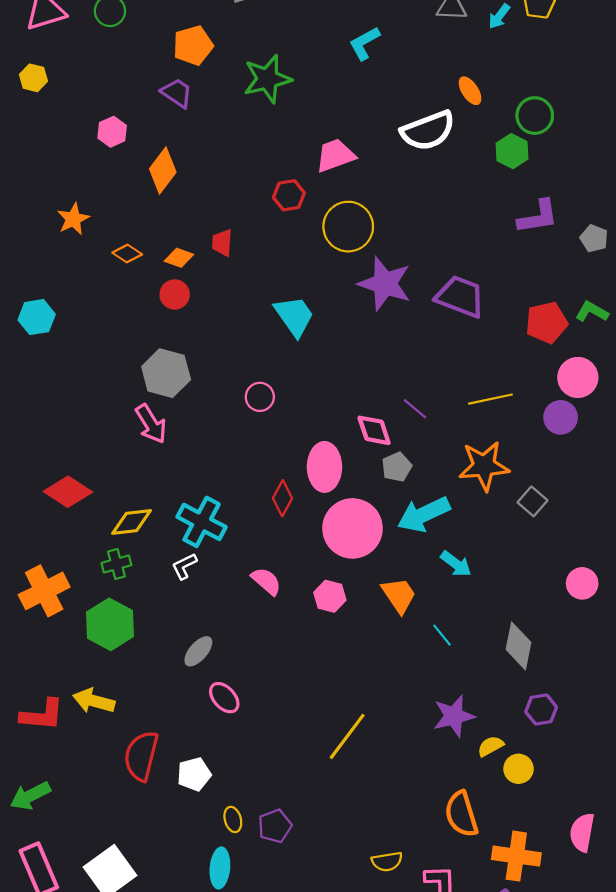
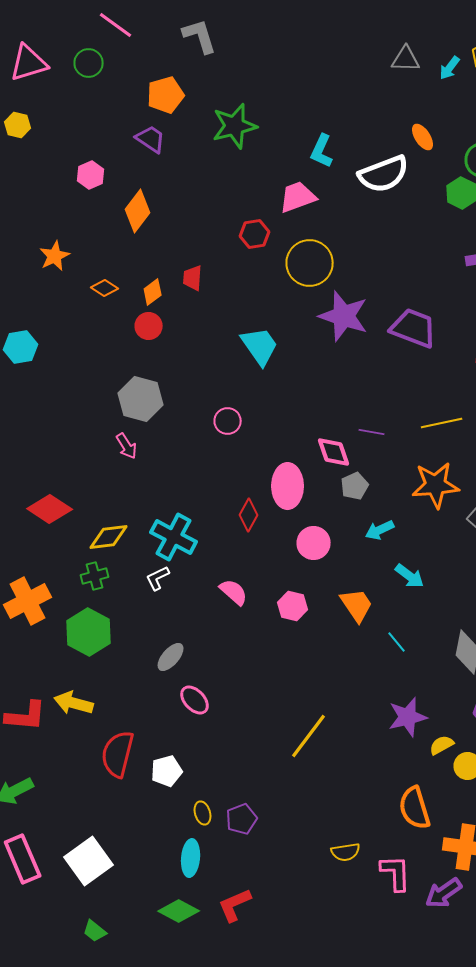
cyan L-shape: (364, 43) -> (322, 151), moved, turned -36
orange diamond: (179, 258) -> (153, 292), turned -56
purple line: (415, 409) -> (372, 432), turned -30
pink arrow: (151, 424) -> (127, 446), size x0.7
cyan arrow: (424, 514) -> (380, 530), size x0.6
pink circle: (353, 528) -> (314, 543), size x0.6

